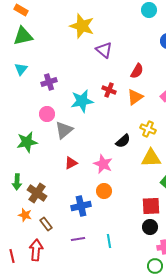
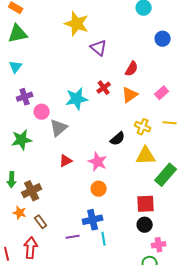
purple cross: (49, 82) -> (25, 97), moved
red cross: (109, 90) -> (104, 88), turned 32
brown cross: (37, 193) -> (32, 191), turned 30
blue cross: (81, 206) -> (93, 220), moved

